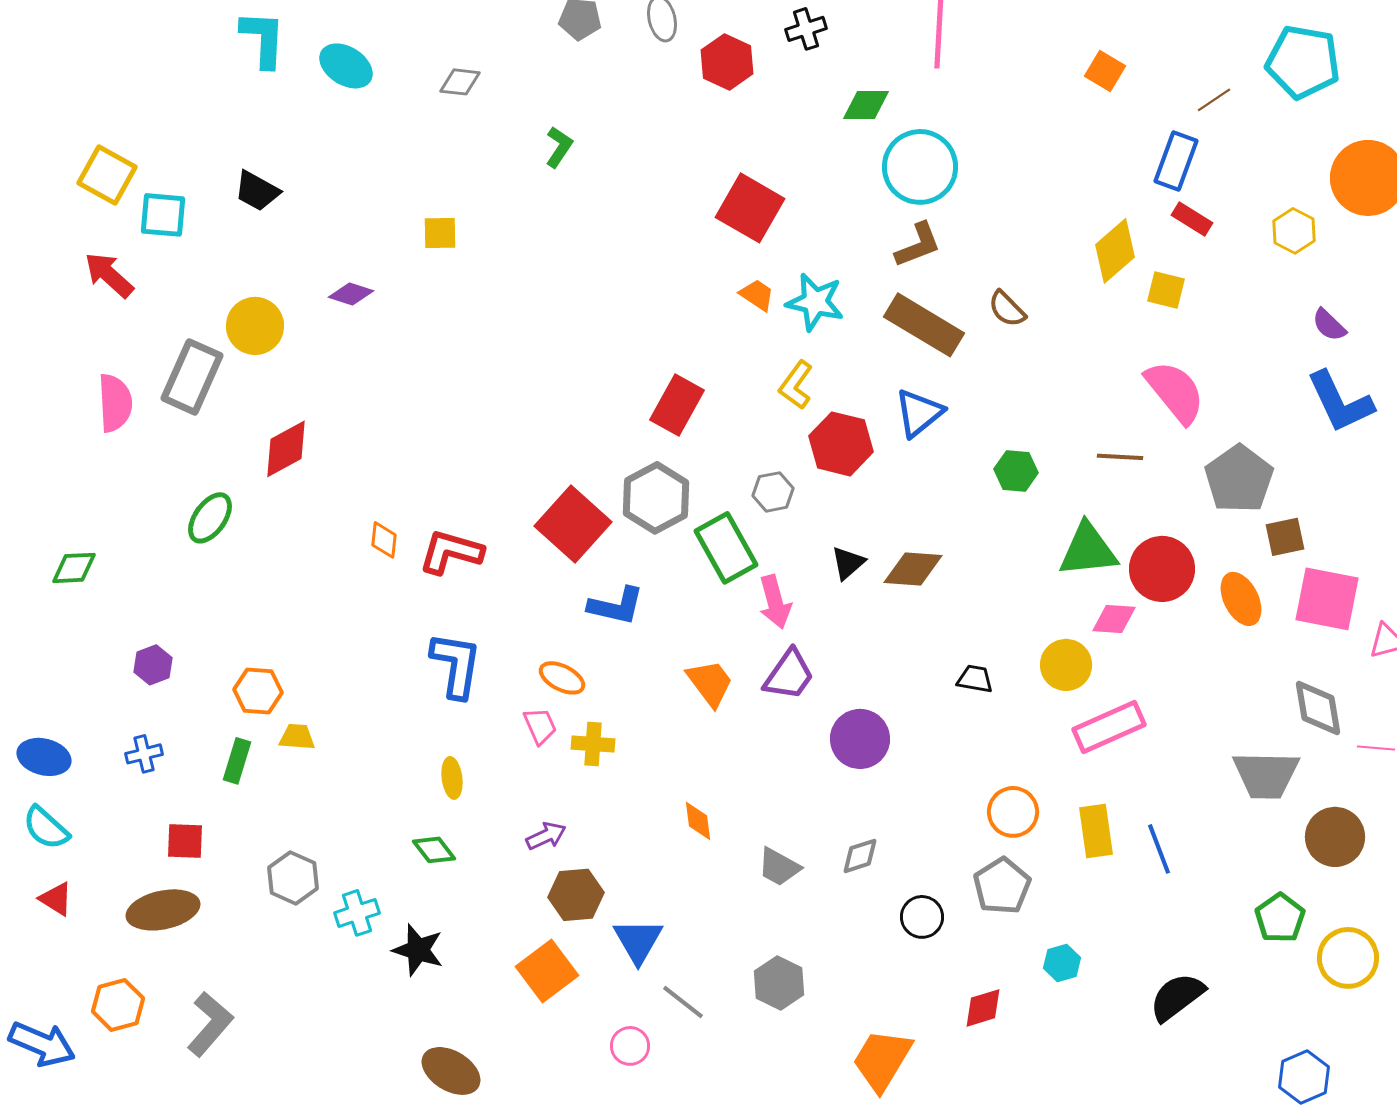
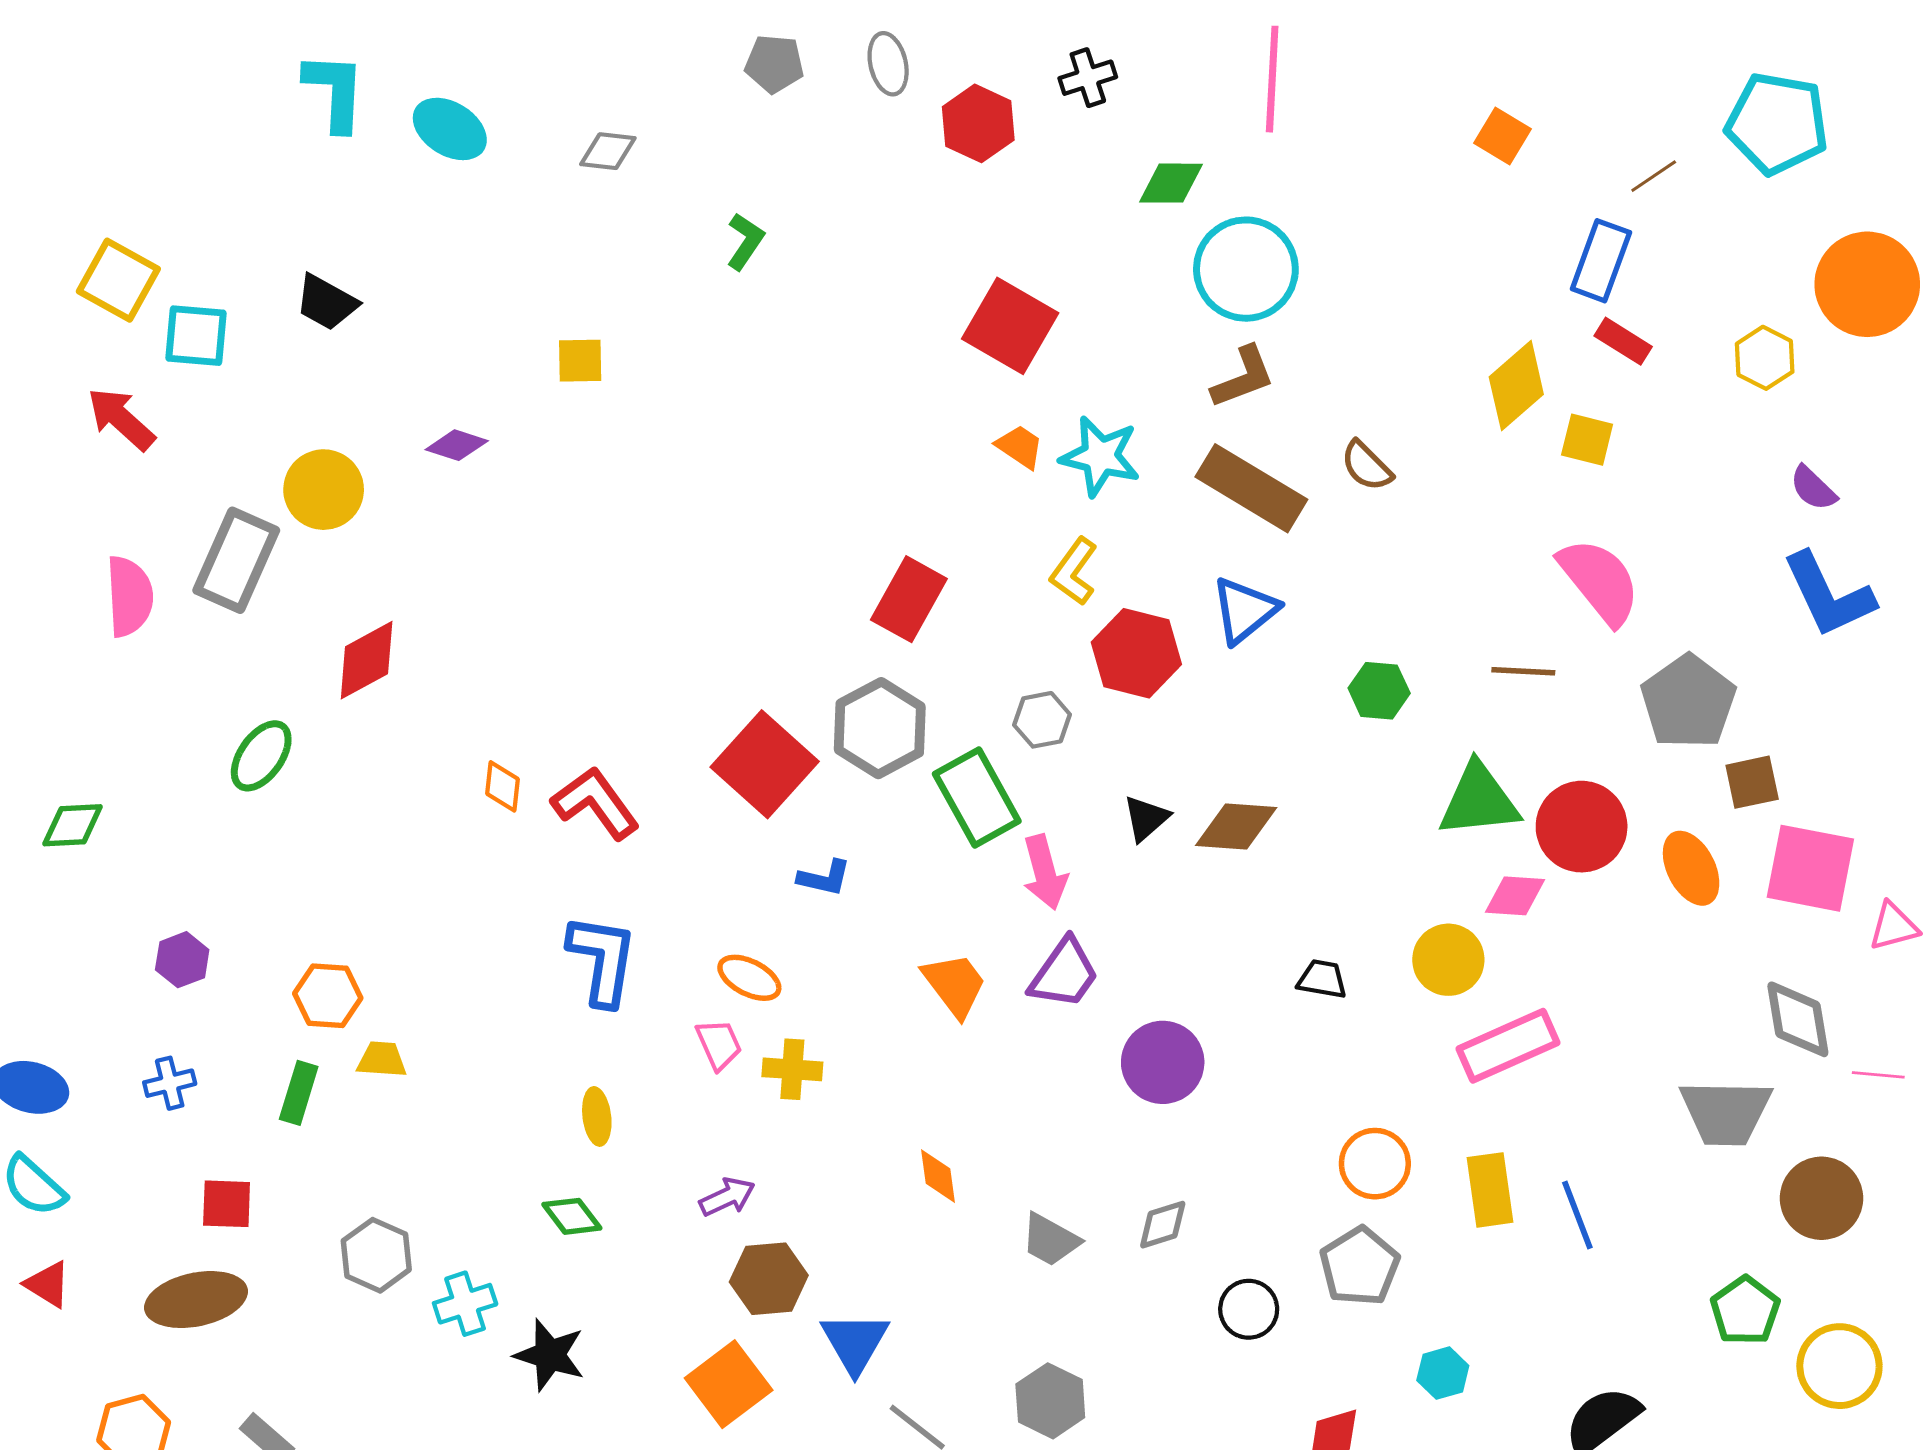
red L-shape: (451, 552) -> (595, 803), turned 38
blue L-shape: (616, 606) -> (824, 878), size x0.7

